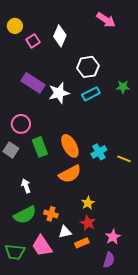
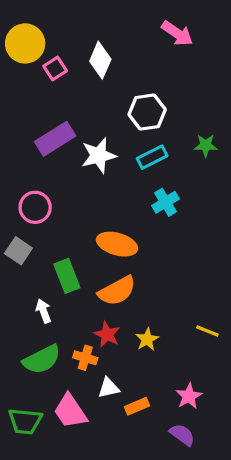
yellow circle: (15, 26) -> (25, 43), size x1.5
purple rectangle: (33, 83) -> (55, 139), turned -65
orange ellipse: (70, 146) -> (117, 244), turned -45
green rectangle: (40, 147) -> (67, 276), moved
cyan cross: (99, 152) -> (166, 202), moved
yellow line: (124, 159) -> (207, 331), moved
red star: (88, 223) -> (107, 334), moved
purple semicircle: (109, 260) -> (182, 435), turned -70

